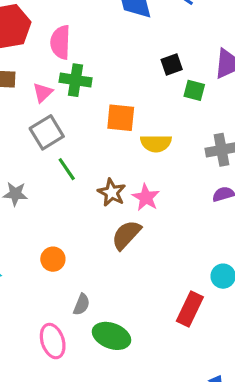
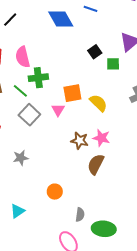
pink triangle: (43, 93) -> (58, 110), moved
yellow semicircle: (156, 143) -> (98, 103), turned -120
green line: (67, 169) -> (20, 91), moved

